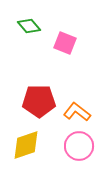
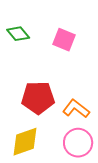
green diamond: (29, 26) -> (18, 34), moved

